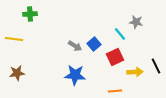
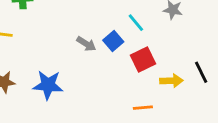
cyan line: (120, 34) -> (136, 23), moved
blue star: (75, 75) -> (48, 85), moved

